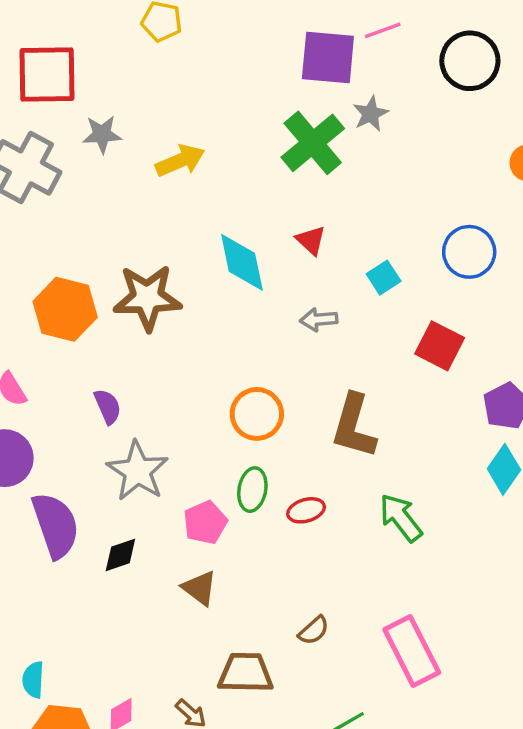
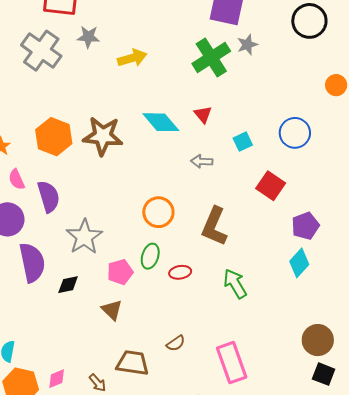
cyan diamond: (242, 262) -> (161, 122), turned -36
purple semicircle: (108, 406) -> (49, 197), moved, size x1.5

